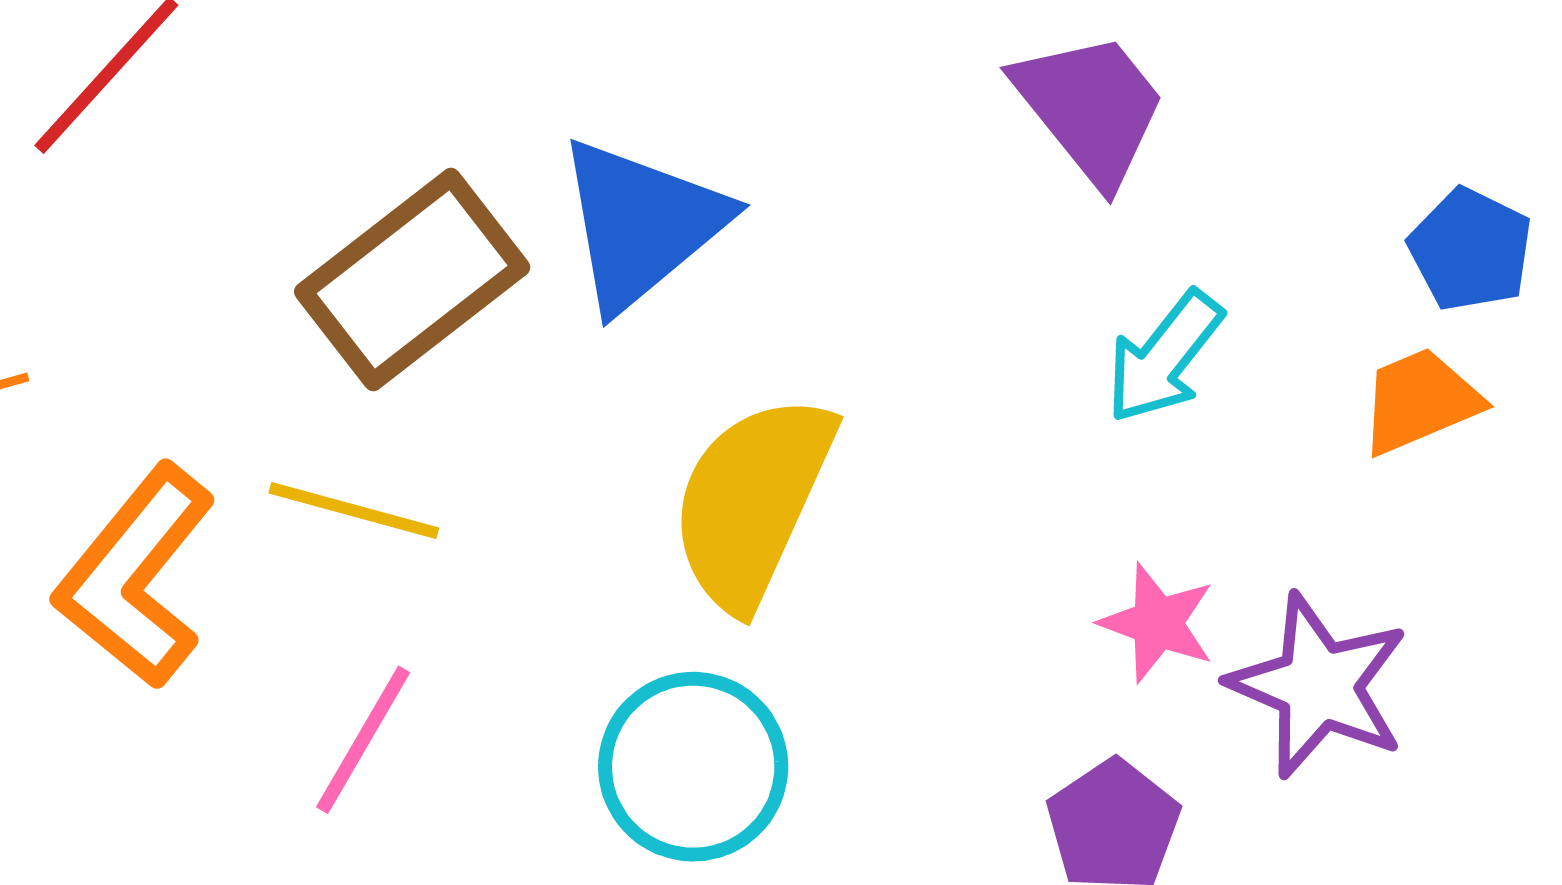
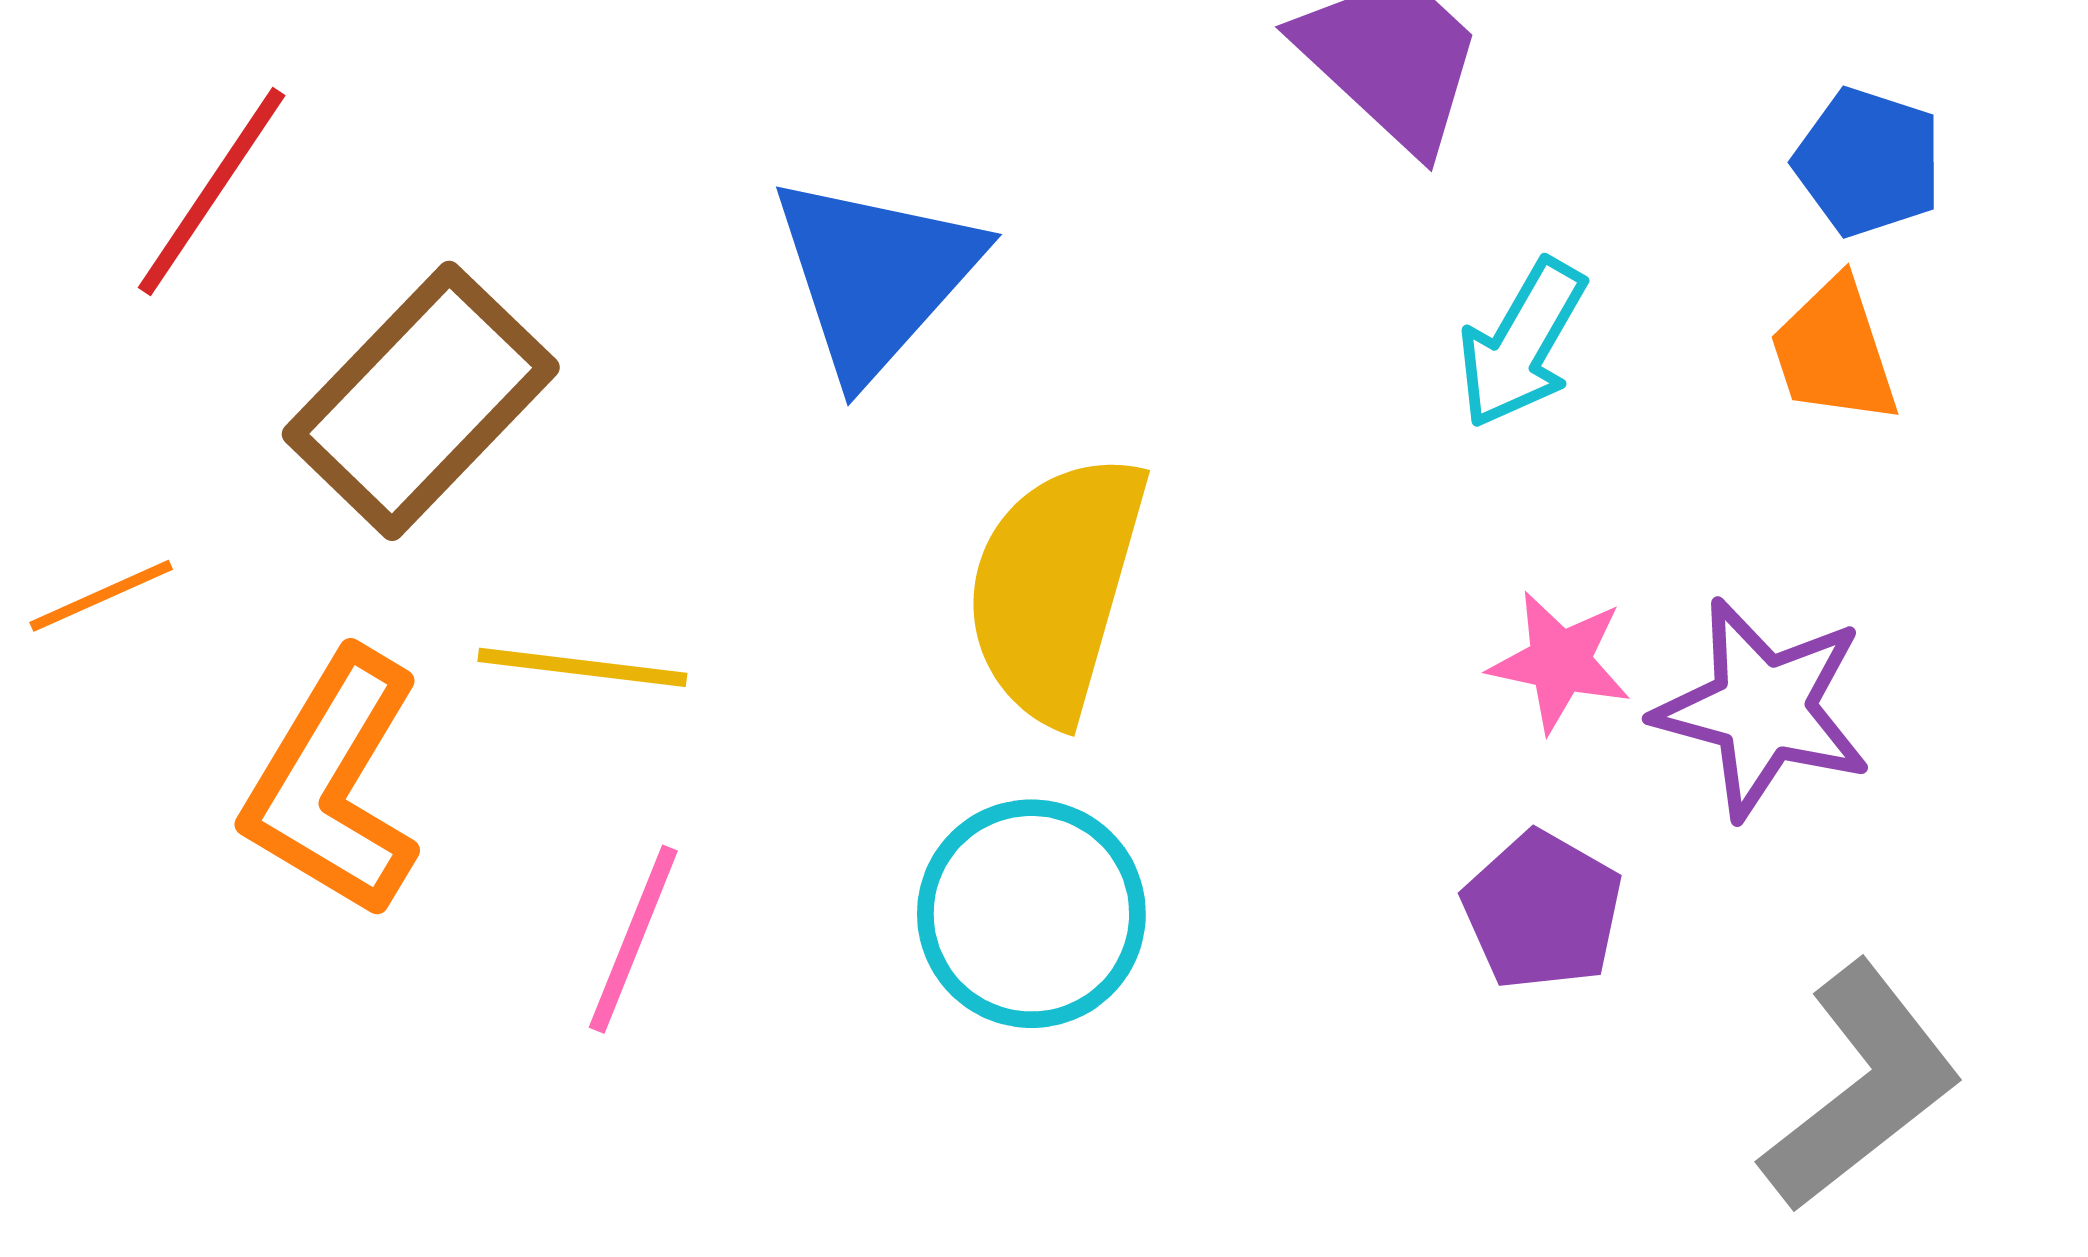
brown rectangle: (412, 279) -> (421, 401), moved
orange trapezoid: (1420, 401) -> (1834, 351), turned -77

